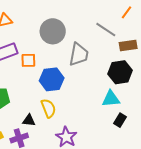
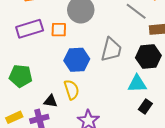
gray trapezoid: (79, 54) -> (111, 50), moved
orange square: (28, 60) -> (59, 30), moved

